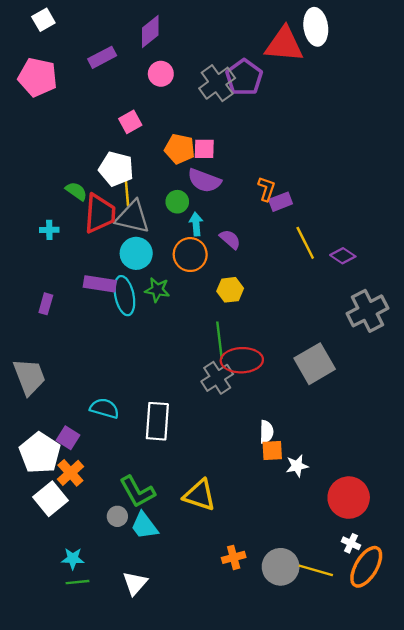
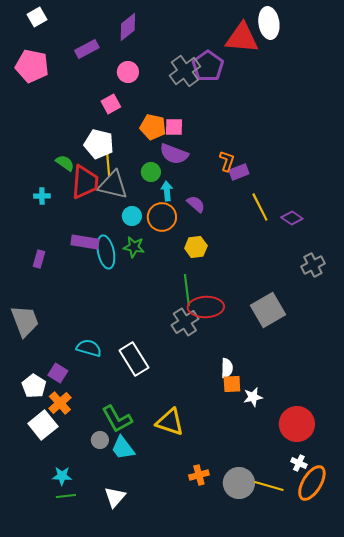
pink circle: (161, 74) -> (128, 72), moved
cyan circle: (136, 253) -> (132, 216), moved, size x0.7
gray cross: (367, 311) -> (313, 265), size x0.7
white rectangle: (157, 421) -> (134, 359), turned -36
white pentagon: (40, 453) -> (34, 386), size x0.7

